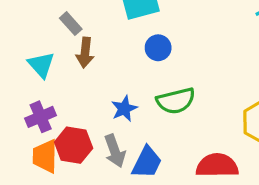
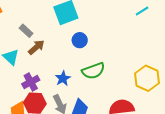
brown arrow: (85, 53) -> (36, 47), turned -132
purple cross: (41, 117) -> (31, 82), moved

